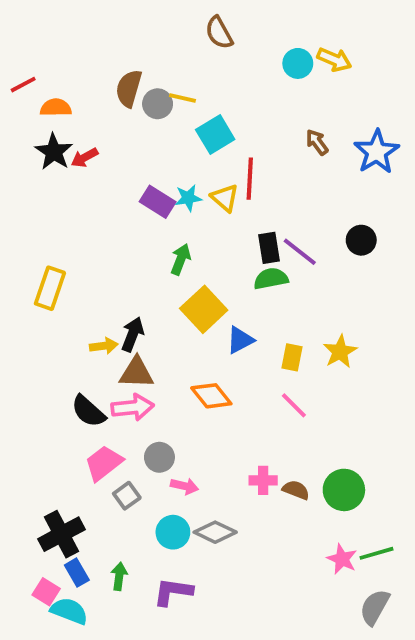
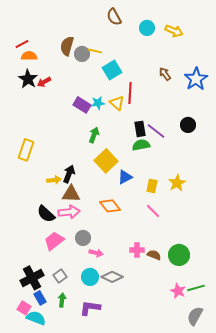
cyan circle: (298, 63) -> (147, 28), moved
red line: (23, 85) -> (22, 44), moved
gray square: (127, 496) -> (60, 276), moved

